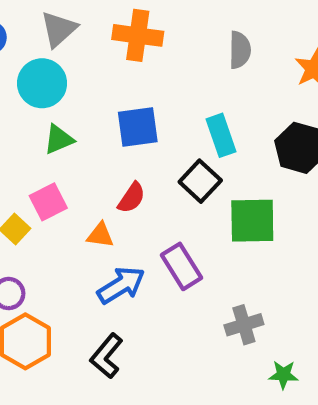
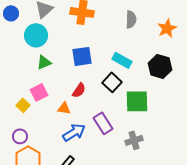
cyan rectangle: (221, 135) -> (122, 60), turned -42
gray cross: (244, 325) -> (134, 140), moved

